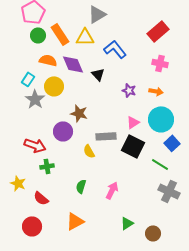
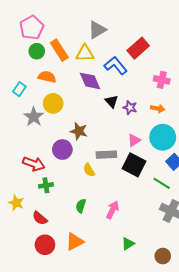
red rectangle: (158, 31) -> (138, 48), moved
purple diamond: (73, 64) -> (90, 81), moved
black triangle: (98, 74) -> (112, 101), moved
cyan rectangle: (28, 79) -> (19, 89), moved
red circle: (32, 226) -> (45, 245), moved
brown circle: (153, 233) -> (163, 256), moved

